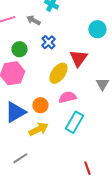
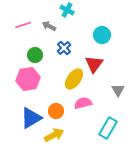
cyan circle: (97, 29) -> (102, 35), moved
cyan rectangle: (74, 122) -> (108, 128), moved

